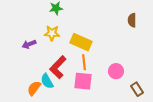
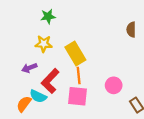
yellow rectangle: (81, 42) -> (75, 54), turned 35
purple arrow: (29, 44) -> (29, 68), moved
cyan semicircle: (47, 81) -> (38, 96), turned -35

